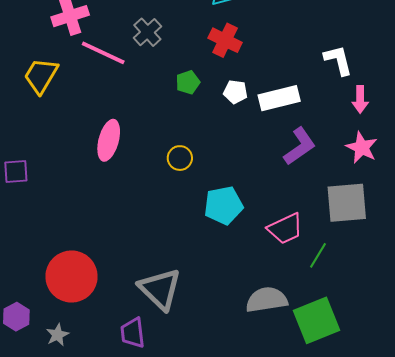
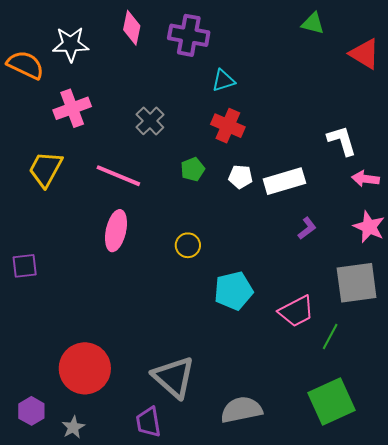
pink line: (103, 53) -> (118, 176), moved
pink arrow: (360, 99) -> (365, 179), turned 100
purple L-shape: (300, 146) -> (307, 228), size x0.6
gray semicircle: (267, 300) -> (241, 410), moved

